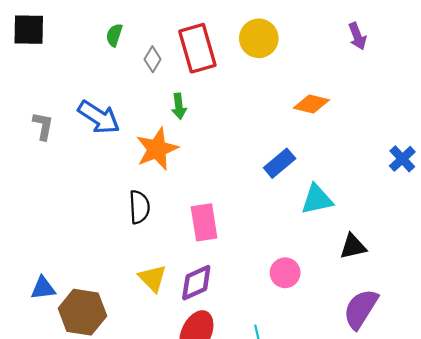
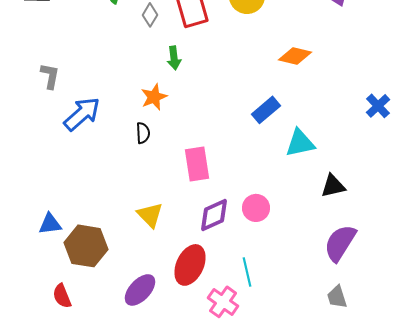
blue arrow: (99, 117) -> (82, 114), moved, turned -75
orange star: (157, 149) -> (154, 97), size x0.7
black semicircle: (139, 207) -> (143, 133), moved, size x0.7
pink circle: (285, 273) -> (256, 208), moved
purple diamond: (196, 283) -> (214, 215), moved

